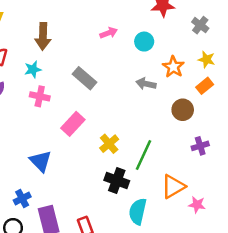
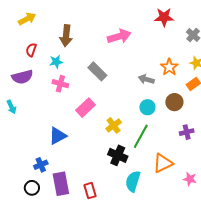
pink arrow: (109, 33) -> (119, 36), size x1.6
cyan circle: (144, 42) -> (147, 107), moved
blue triangle: (41, 161) -> (58, 136), turned 42
pink star: (197, 205) -> (190, 179), moved

